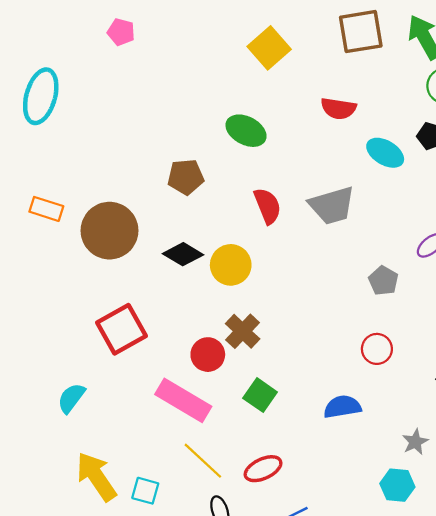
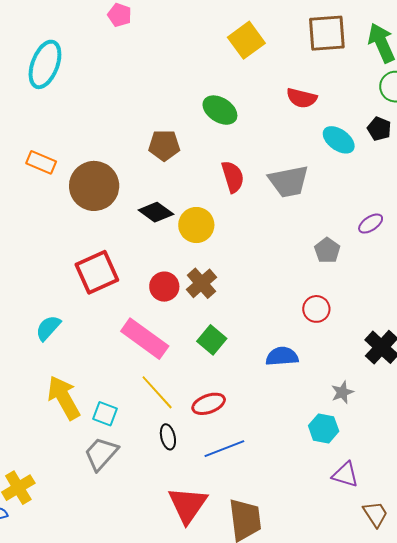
red circle: (208, 355) -> (164, 287), moved

